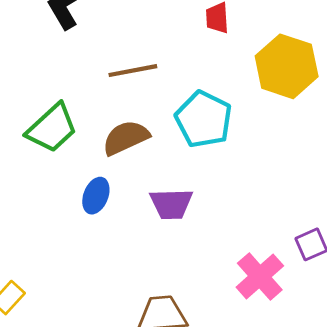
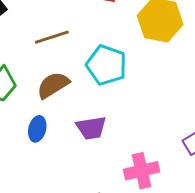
pink cross: (260, 277) -> (142, 171), moved, turned 36

